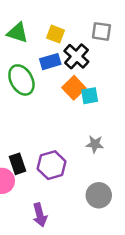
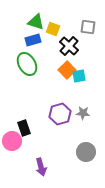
green triangle: (18, 33) -> (36, 22), moved
blue rectangle: (50, 62) -> (33, 40), moved
purple hexagon: (52, 165) -> (60, 114), moved

